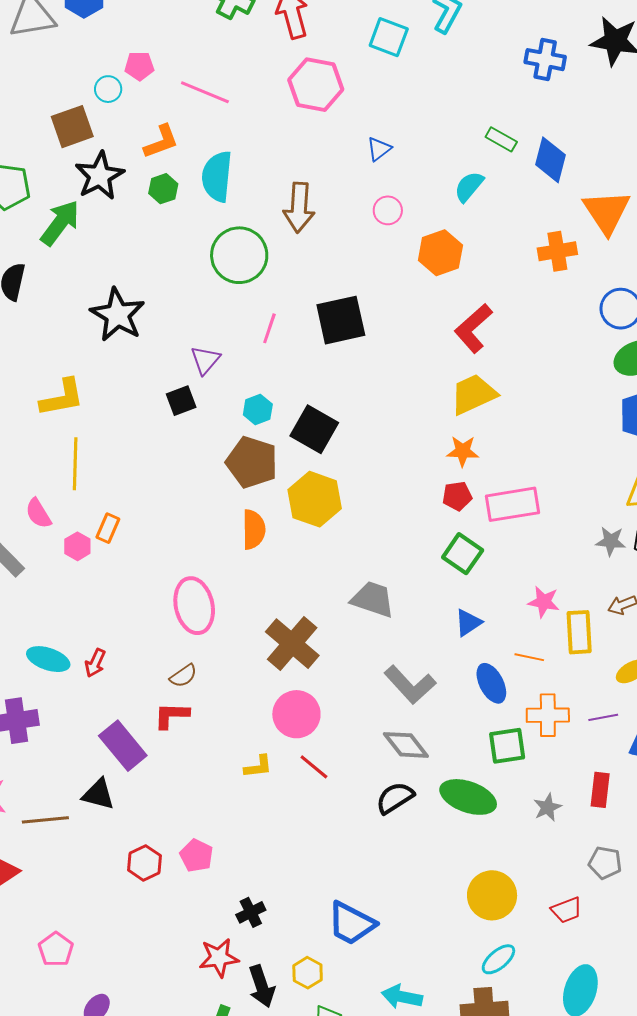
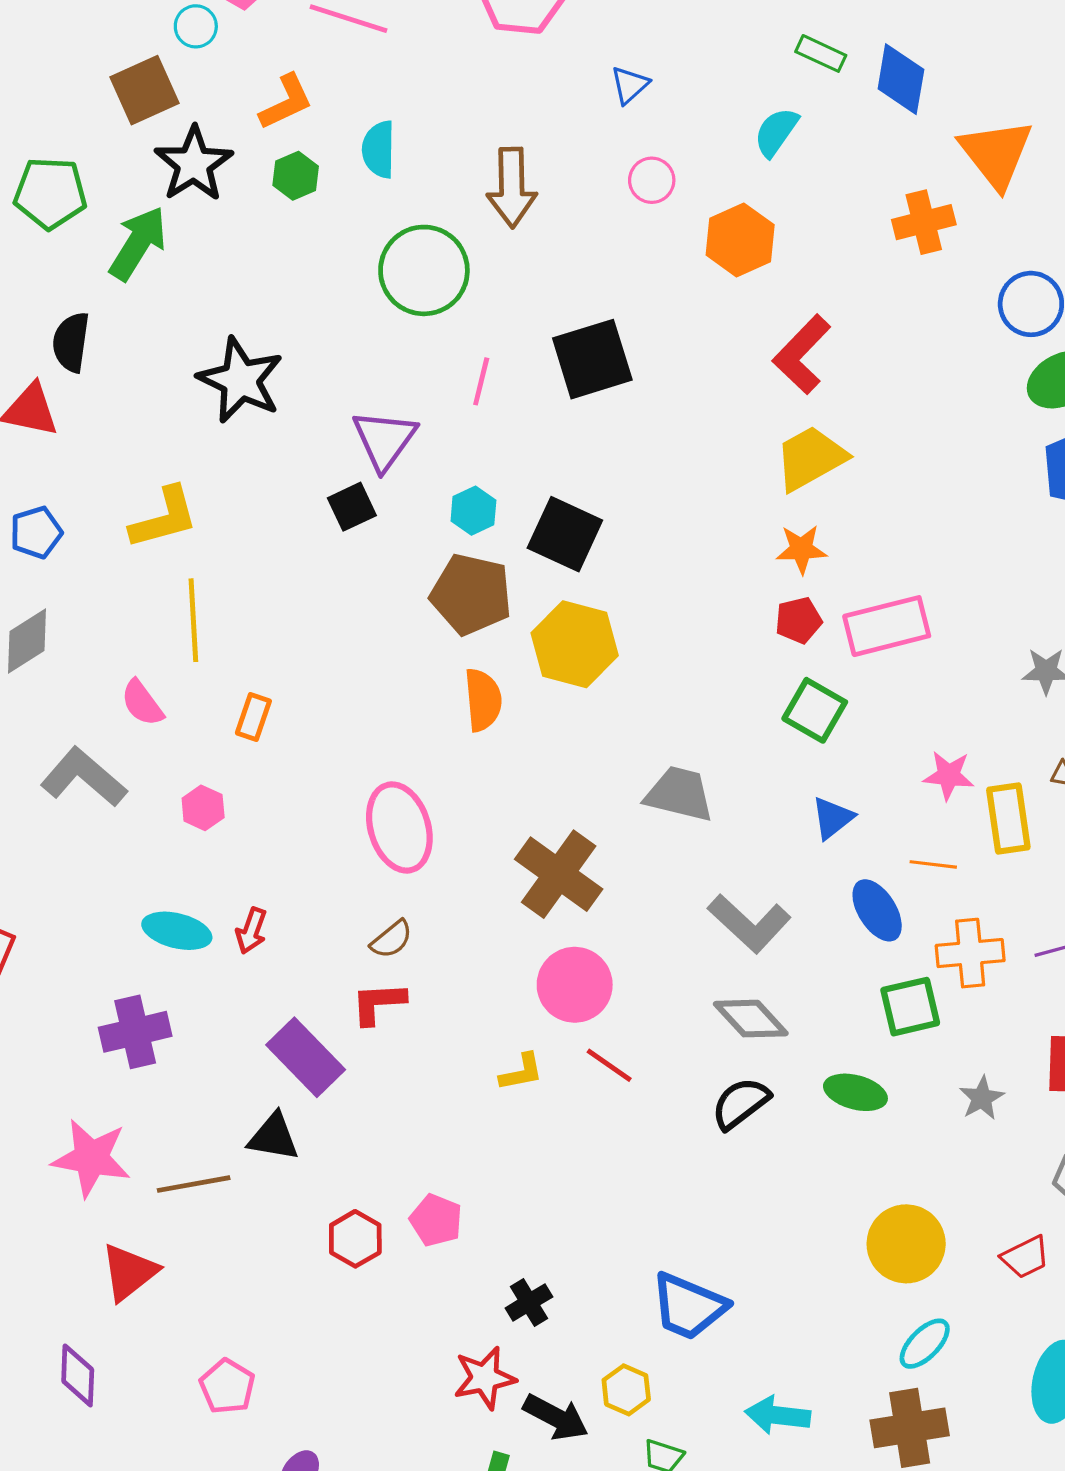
cyan semicircle: (217, 176) -> (379, 149), size x0.7
purple triangle: (205, 360) -> (384, 440), size x1.4
pink hexagon: (77, 546) -> (203, 808), moved
green ellipse: (468, 797) -> (855, 1092), size x0.7
black arrow: (262, 986) -> (556, 1417), turned -39

